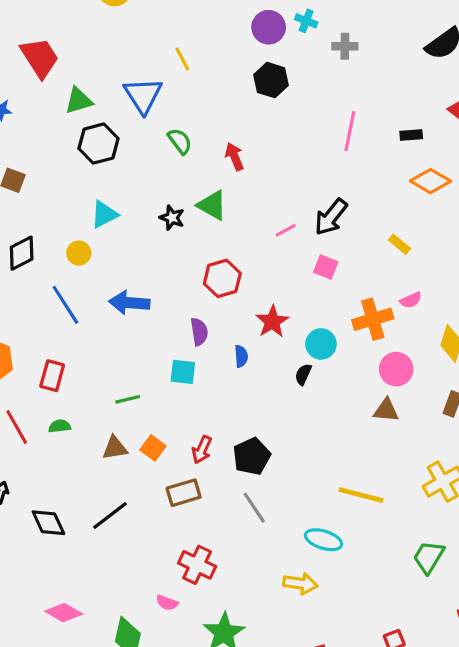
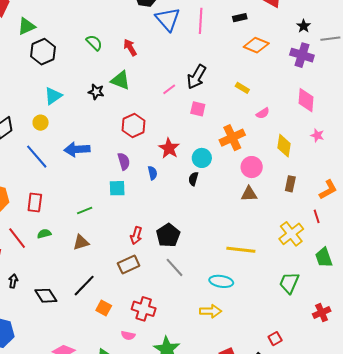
blue triangle: (143, 95) -> (168, 19), moved
pink semicircle: (411, 300) -> (263, 113), moved
orange square: (153, 448) -> (104, 308), moved

